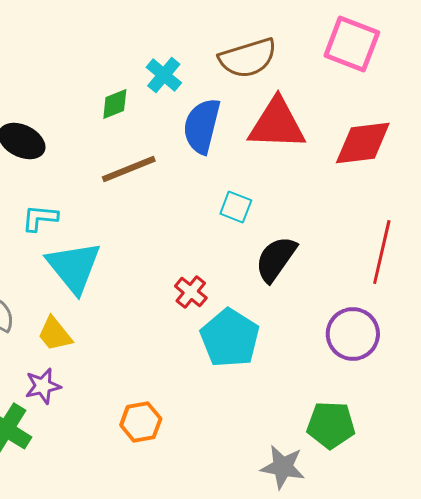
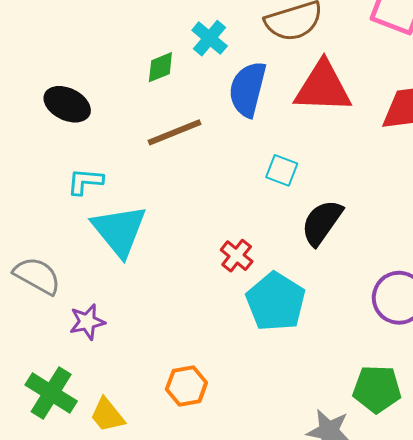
yellow trapezoid: (55, 334) -> (107, 415), moved
purple star: (43, 386) -> (87, 322), moved

